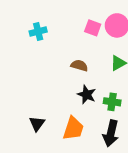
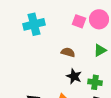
cyan cross: (38, 32) -> (34, 24), size x1.5

